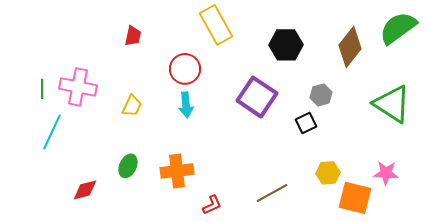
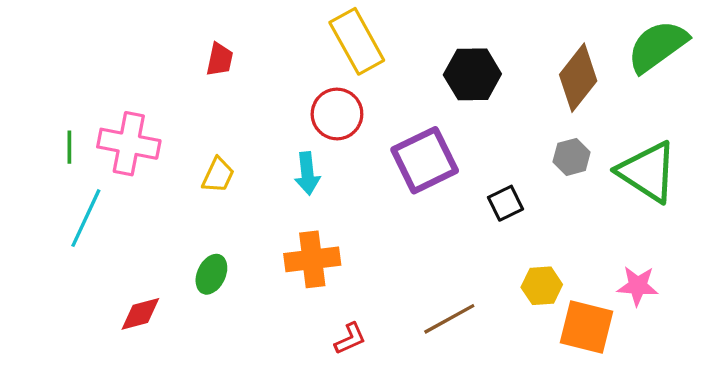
red circle: (185, 69) -> (337, 114), moved
gray hexagon: (321, 95) -> (572, 157), moved
purple square: (257, 97) -> (425, 160), turned 30
orange cross: (177, 171) -> (312, 259), moved

